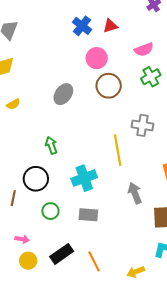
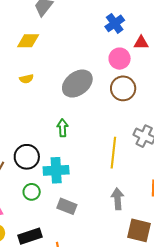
red triangle: (110, 26) -> (141, 43), moved
gray ellipse: (63, 94) -> (77, 84), size x1.4
green arrow: (51, 145) -> (63, 128), moved
cyan cross: (84, 178) -> (56, 170), moved

